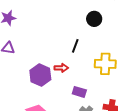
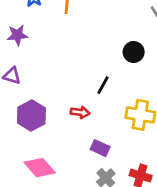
purple hexagon: (40, 75) -> (31, 116), moved

